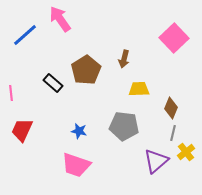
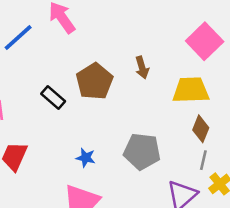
brown arrow: (124, 59) -> (142, 68), turned -30
yellow trapezoid: (139, 89) -> (191, 90), moved, size x1.4

